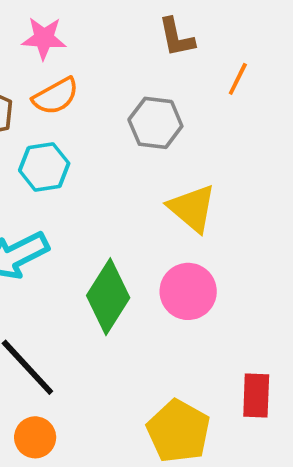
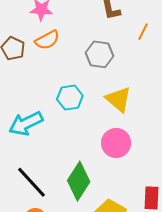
cyan hexagon: (44, 167) -> (70, 98), moved
green diamond: (108, 297) -> (79, 181), moved

